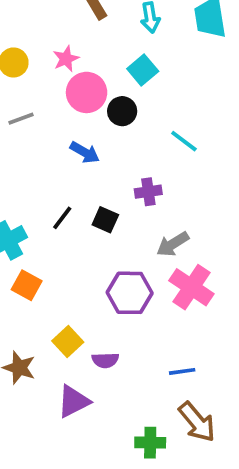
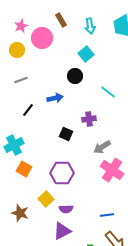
pink star: (66, 59) -> (21, 26), moved
pink circle: (87, 92) -> (42, 38), moved
blue arrow: (85, 152) -> (55, 98), turned -42
black line: (62, 218) -> (28, 110), moved
purple hexagon: (130, 293) -> (62, 173), moved
purple triangle: (73, 401) -> (62, 231), moved

